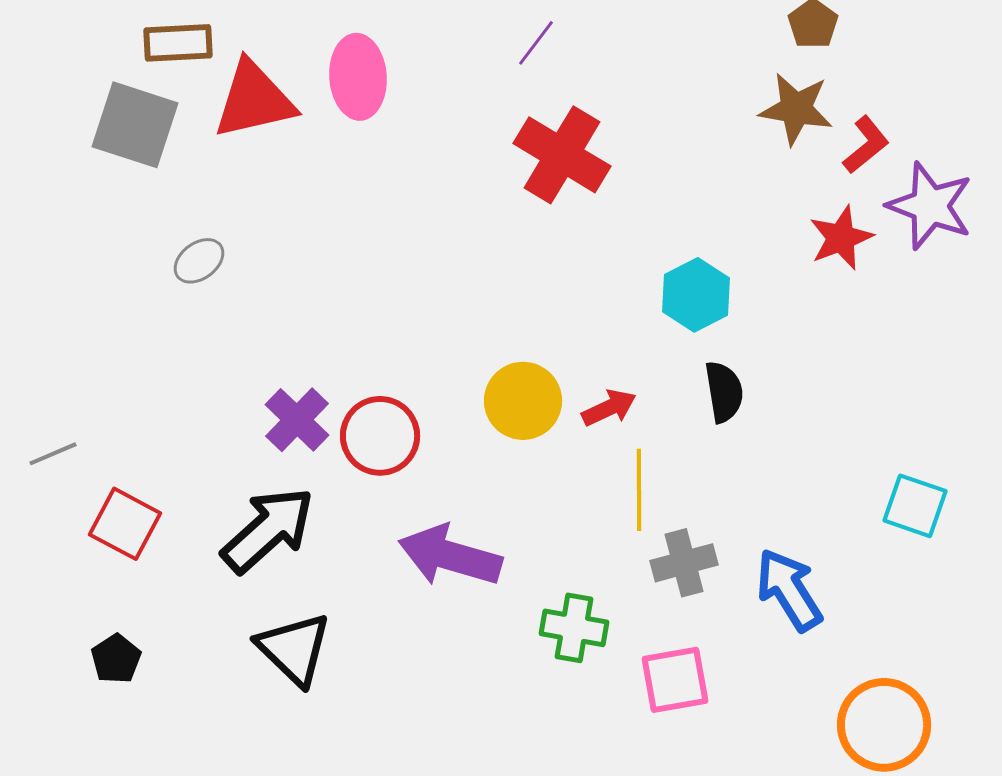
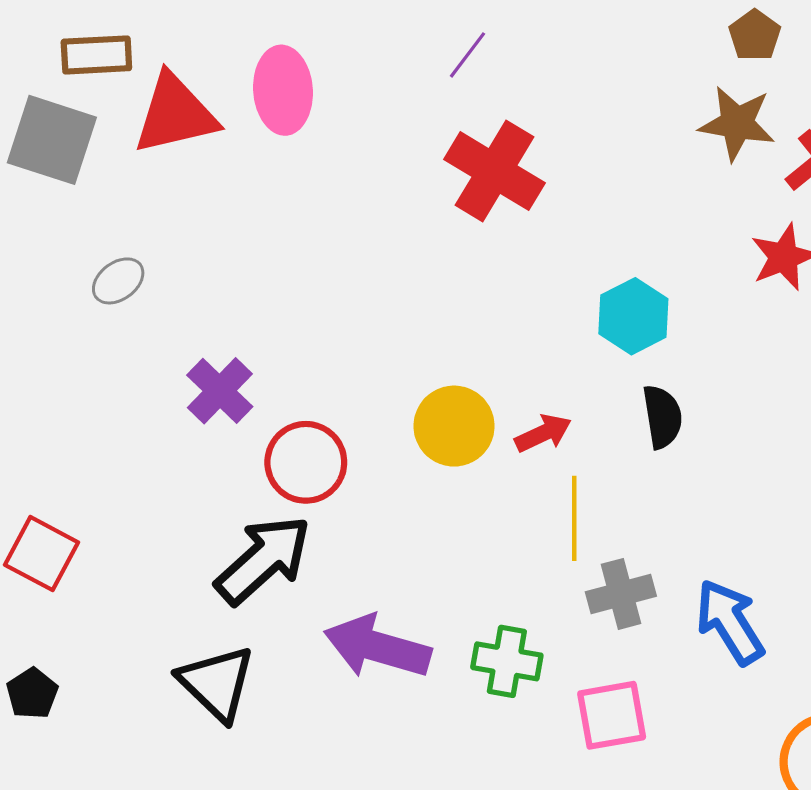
purple cross: (297, 420) -> (220, 391), moved
black arrow: (268, 530) -> (263, 560), moved
purple arrow: (450, 556) -> (377, 647), moved

